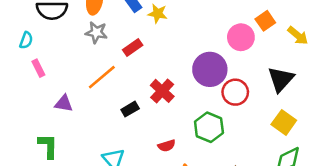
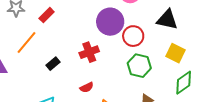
black triangle: (281, 79) -> (167, 20), turned -50
red cross: (162, 91) -> (89, 52), moved, turned 36
green hexagon: (209, 127) -> (139, 66), moved

